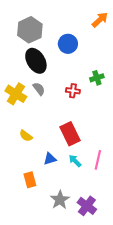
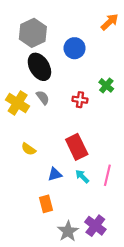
green cross: (97, 78) -> (106, 85), turned -32
orange rectangle: (30, 180) -> (46, 204), moved
gray star: (60, 200) -> (68, 231), moved

